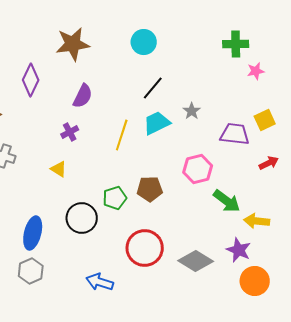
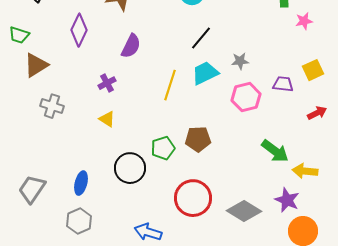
gray star: (192, 111) -> (240, 61), turned 30
purple cross: (70, 132) -> (107, 83), moved
purple trapezoid: (235, 134) -> (283, 84), size x0.7
pink hexagon: (198, 169) -> (246, 97), moved
blue ellipse: (33, 233) -> (81, 183), size x0.7

